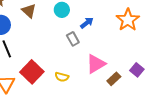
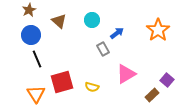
red square: (32, 72) -> (62, 82), turned 30
brown rectangle: (114, 79) -> (152, 95), moved

